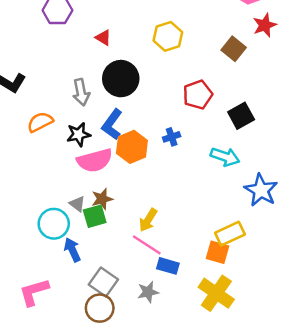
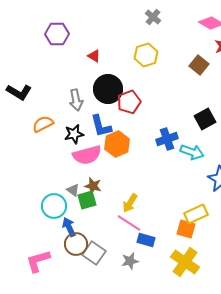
red pentagon: (198, 95) -> (129, 102), moved
blue L-shape: (112, 124) -> (101, 126), turned -50
blue cross: (172, 137) -> (167, 139), moved, size x1.5
brown star: (102, 199) -> (93, 186), turned 30
brown circle: (100, 308) -> (76, 244), moved

